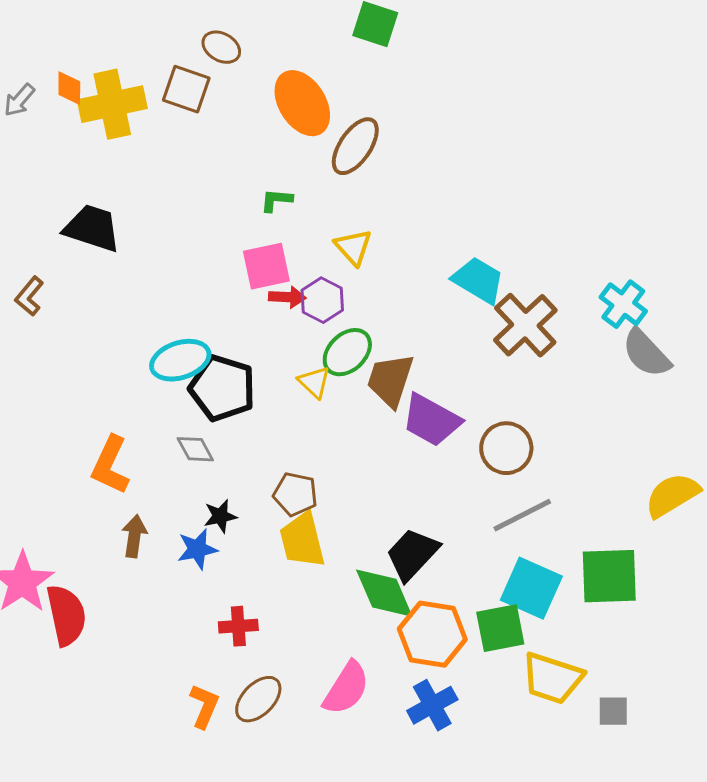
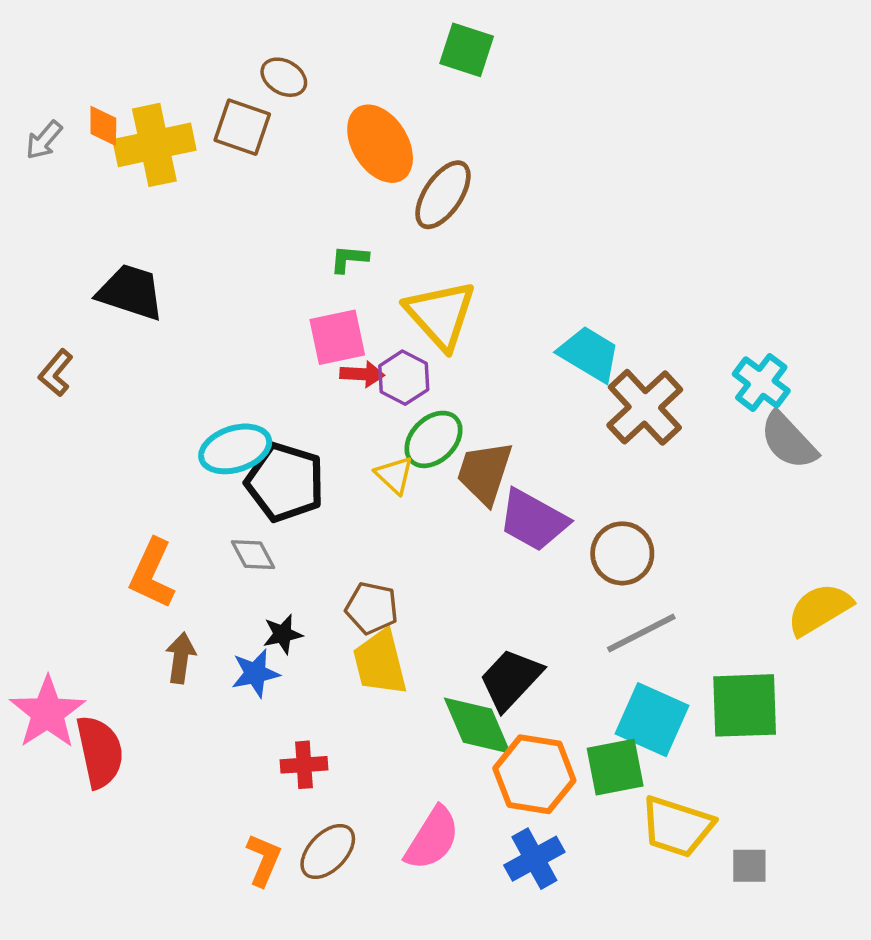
yellow triangle: (353, 247) -> (441, 315), size x1.6

